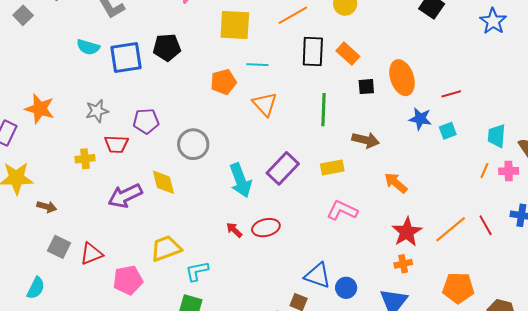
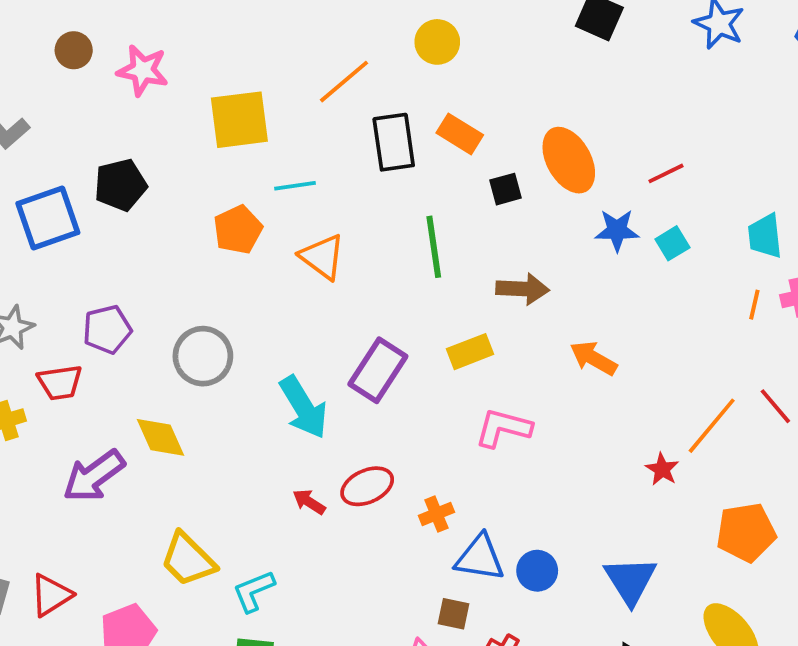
red star: (407, 232) -> (662, 469), moved, size x0.6
yellow trapezoid: (166, 248) -> (188, 560), turned -104
orange cross: (403, 264) -> (436, 514), moved

